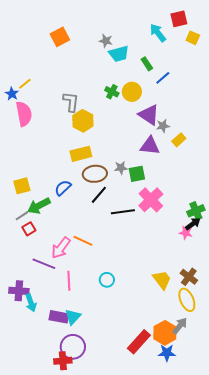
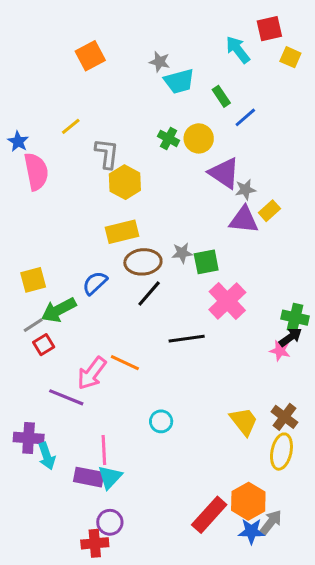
yellow line: (25, 84) -> (71, 126), moved
purple triangle: (150, 146) -> (244, 220), moved
green cross: (196, 211) -> (295, 318), turned 36
black line: (123, 212) -> (187, 339), moved
pink line: (69, 281) -> (104, 450), moved
yellow ellipse: (187, 300) -> (281, 452), turned 35
gray arrow: (180, 326) -> (271, 522), moved
purple circle: (73, 347) -> (110, 522), size x0.7

